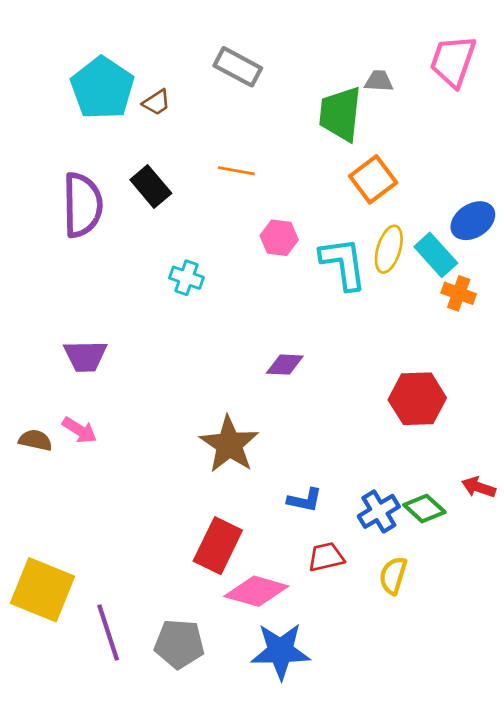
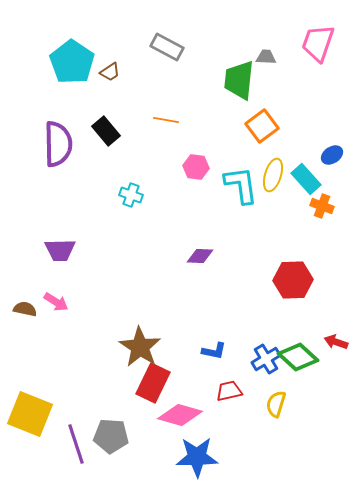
blue ellipse: (473, 221) -> (332, 155), size x0.7
brown star: (229, 444) -> (140, 347), moved
green diamond: (424, 509) -> (298, 357), size x1.4
gray pentagon: (179, 644) -> (111, 436), moved

